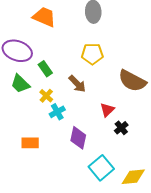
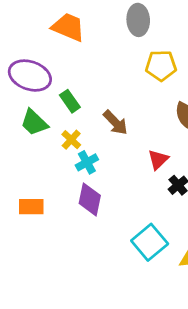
yellow pentagon: (92, 54) -> (161, 66), moved
purple diamond: (78, 138) -> (90, 199), moved
orange rectangle: (30, 143) -> (31, 207), moved

